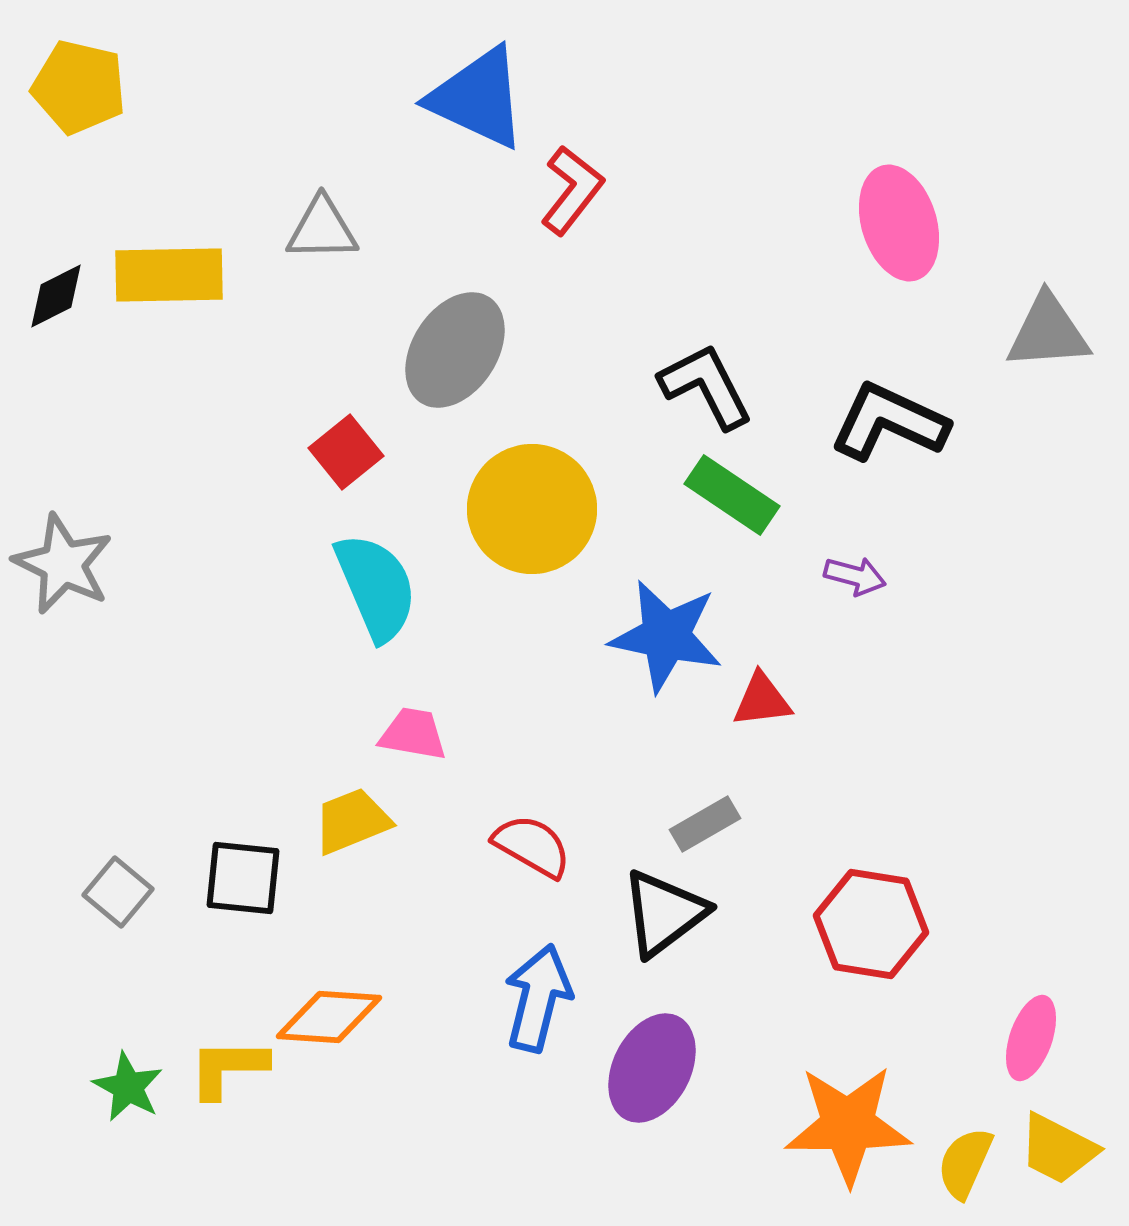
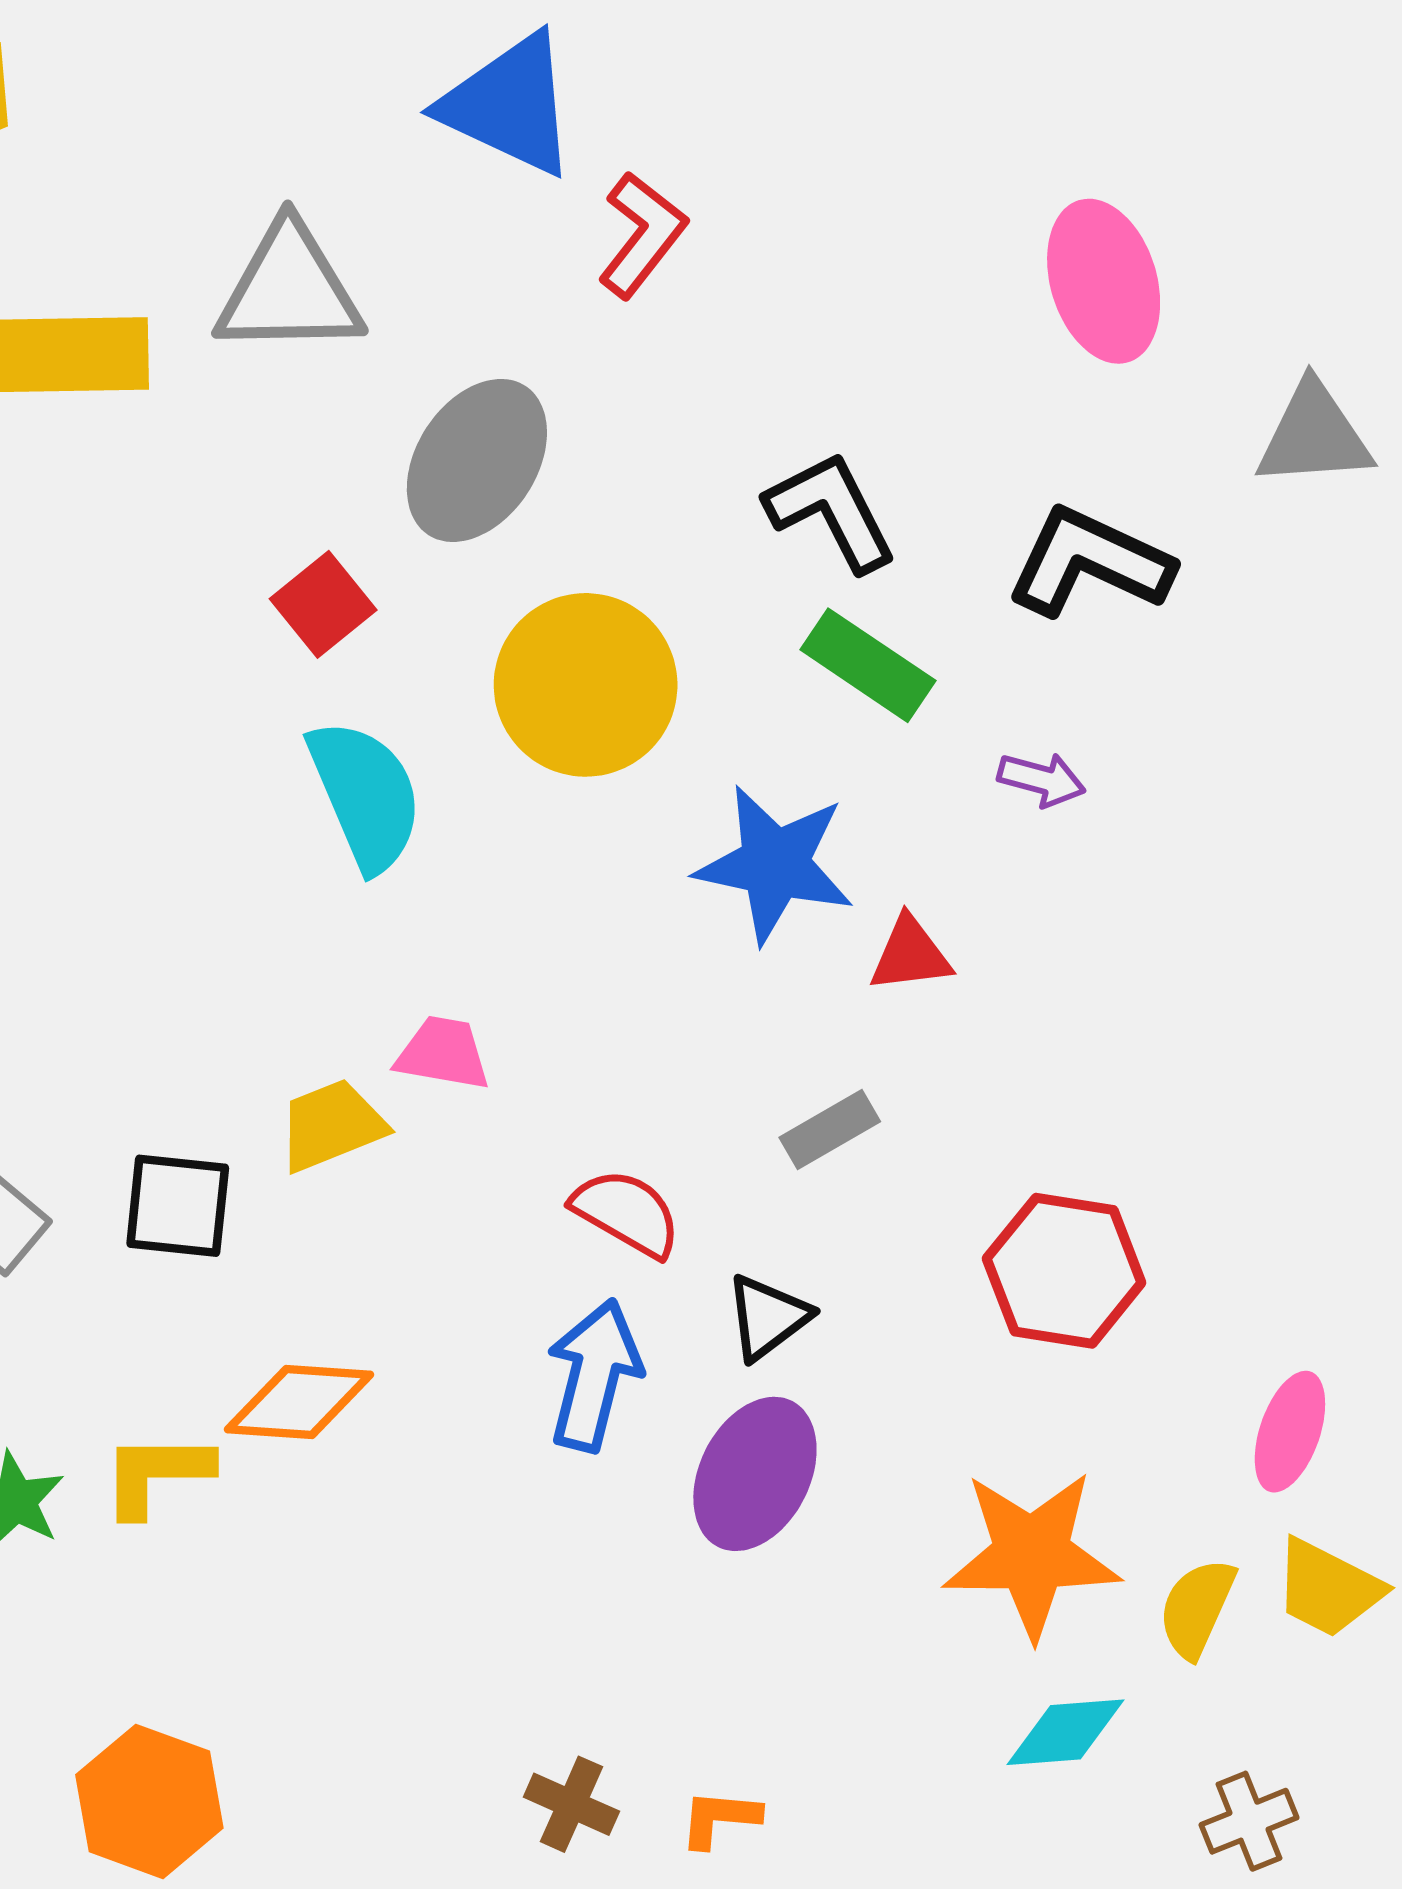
gray triangle: (322, 229) -> (289, 290), size x1.5
pink trapezoid: (413, 734) -> (443, 1053), moved
red semicircle: (532, 846) -> (627, 1213), moved
black triangle: (664, 913) -> (768, 1317), moved, size x0.7

